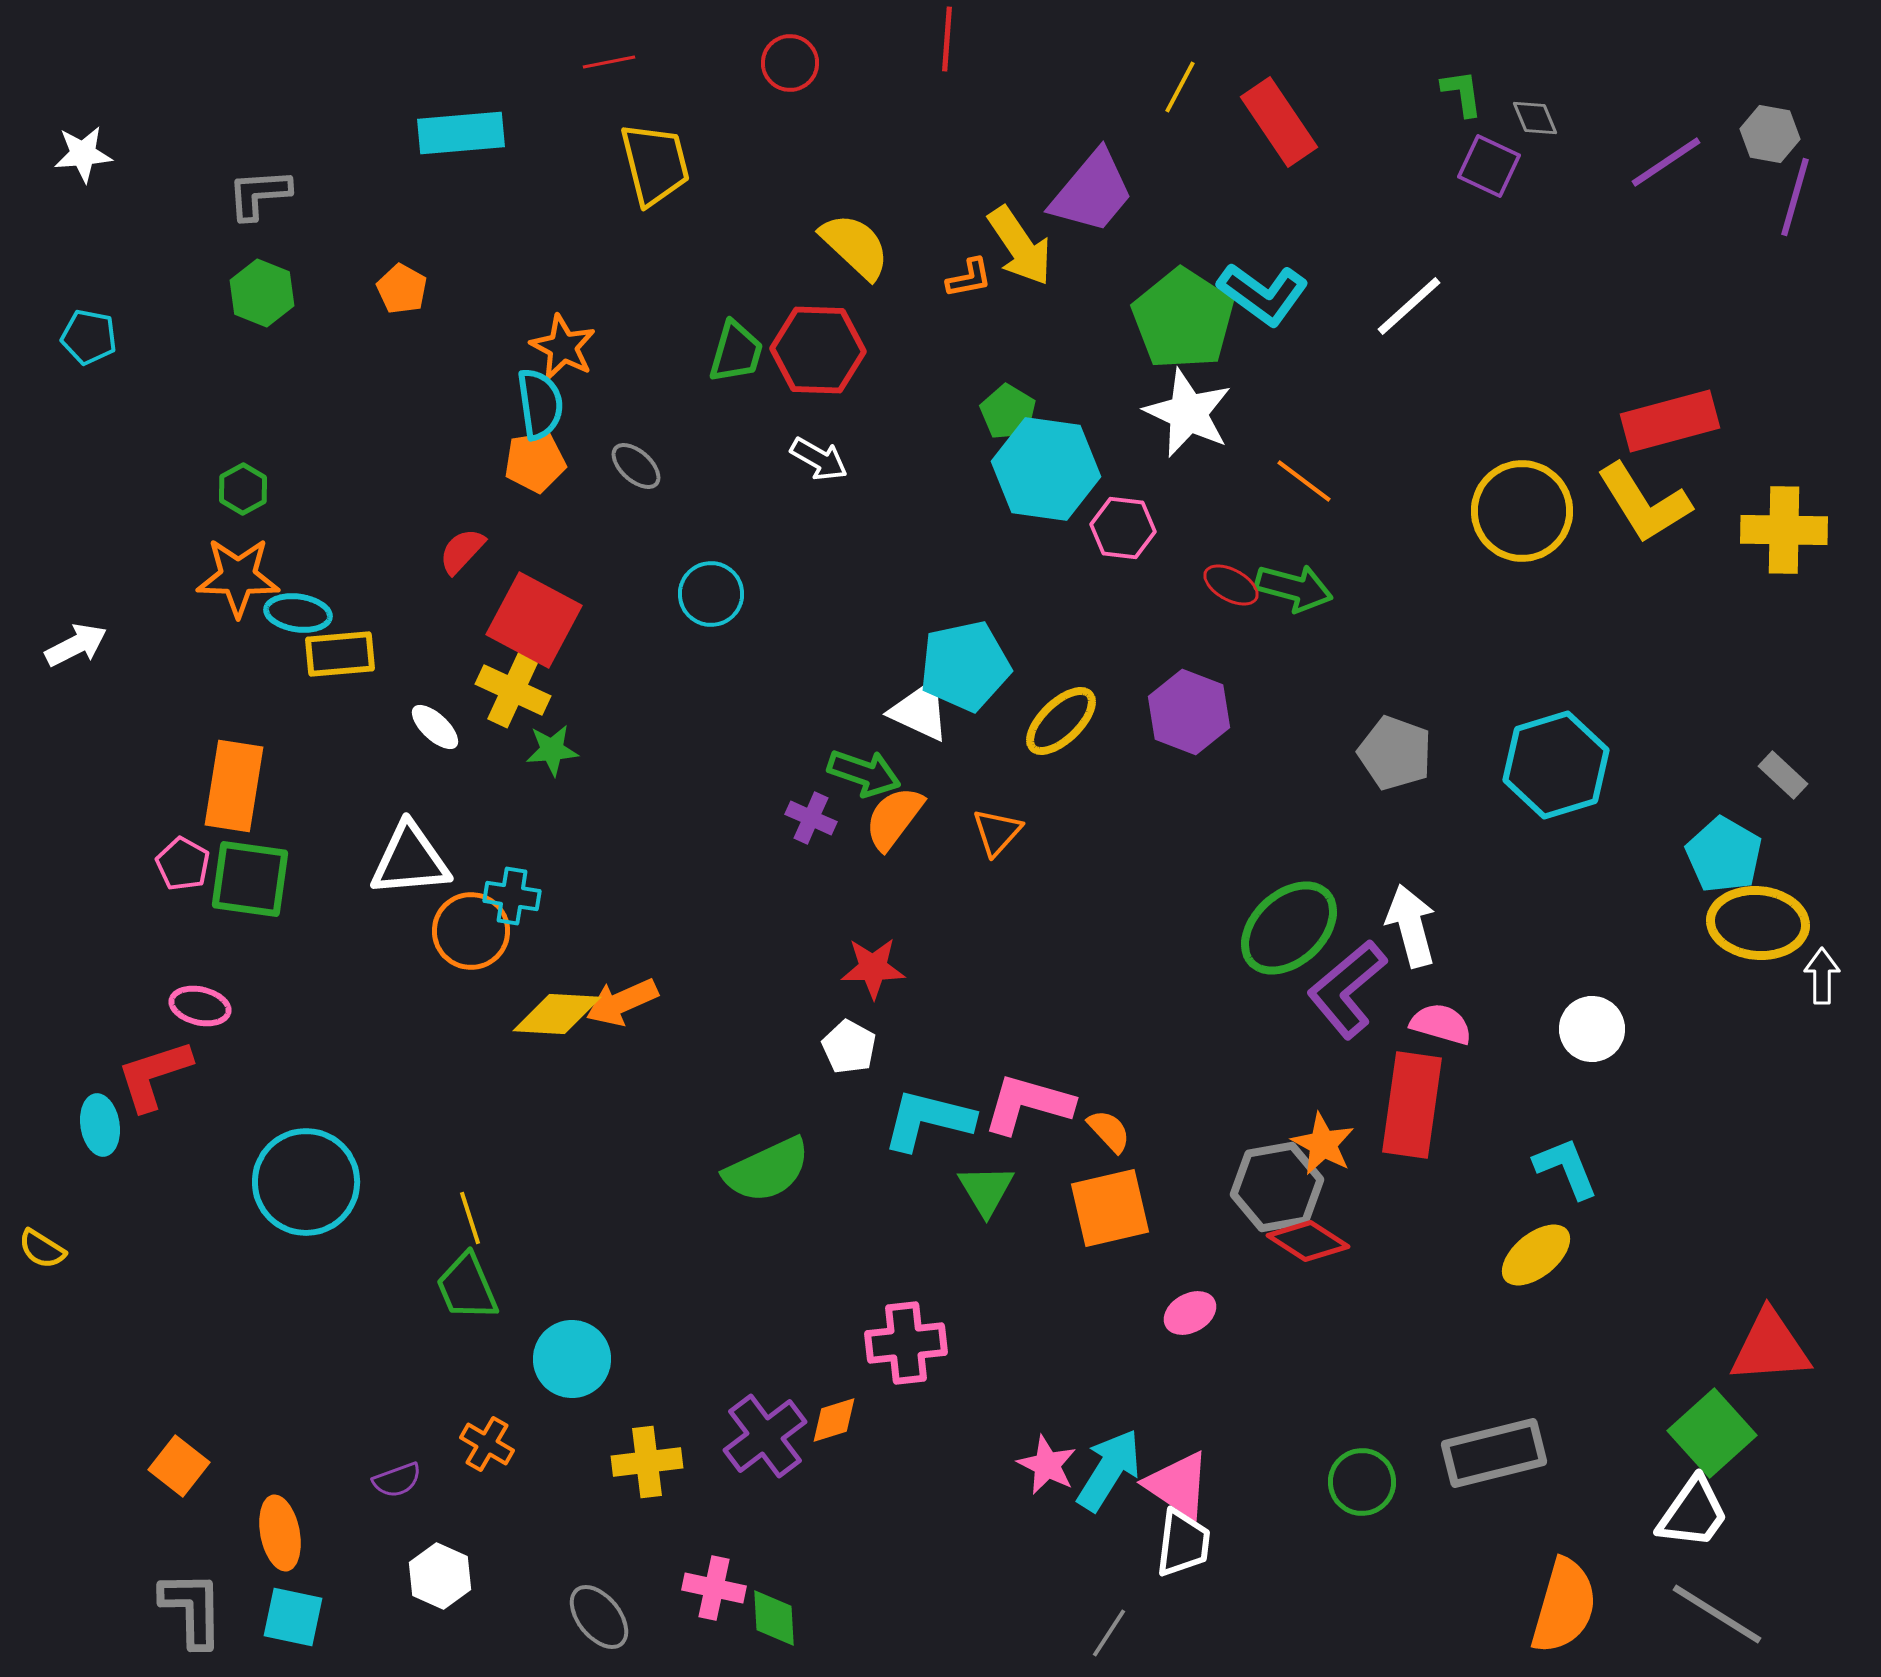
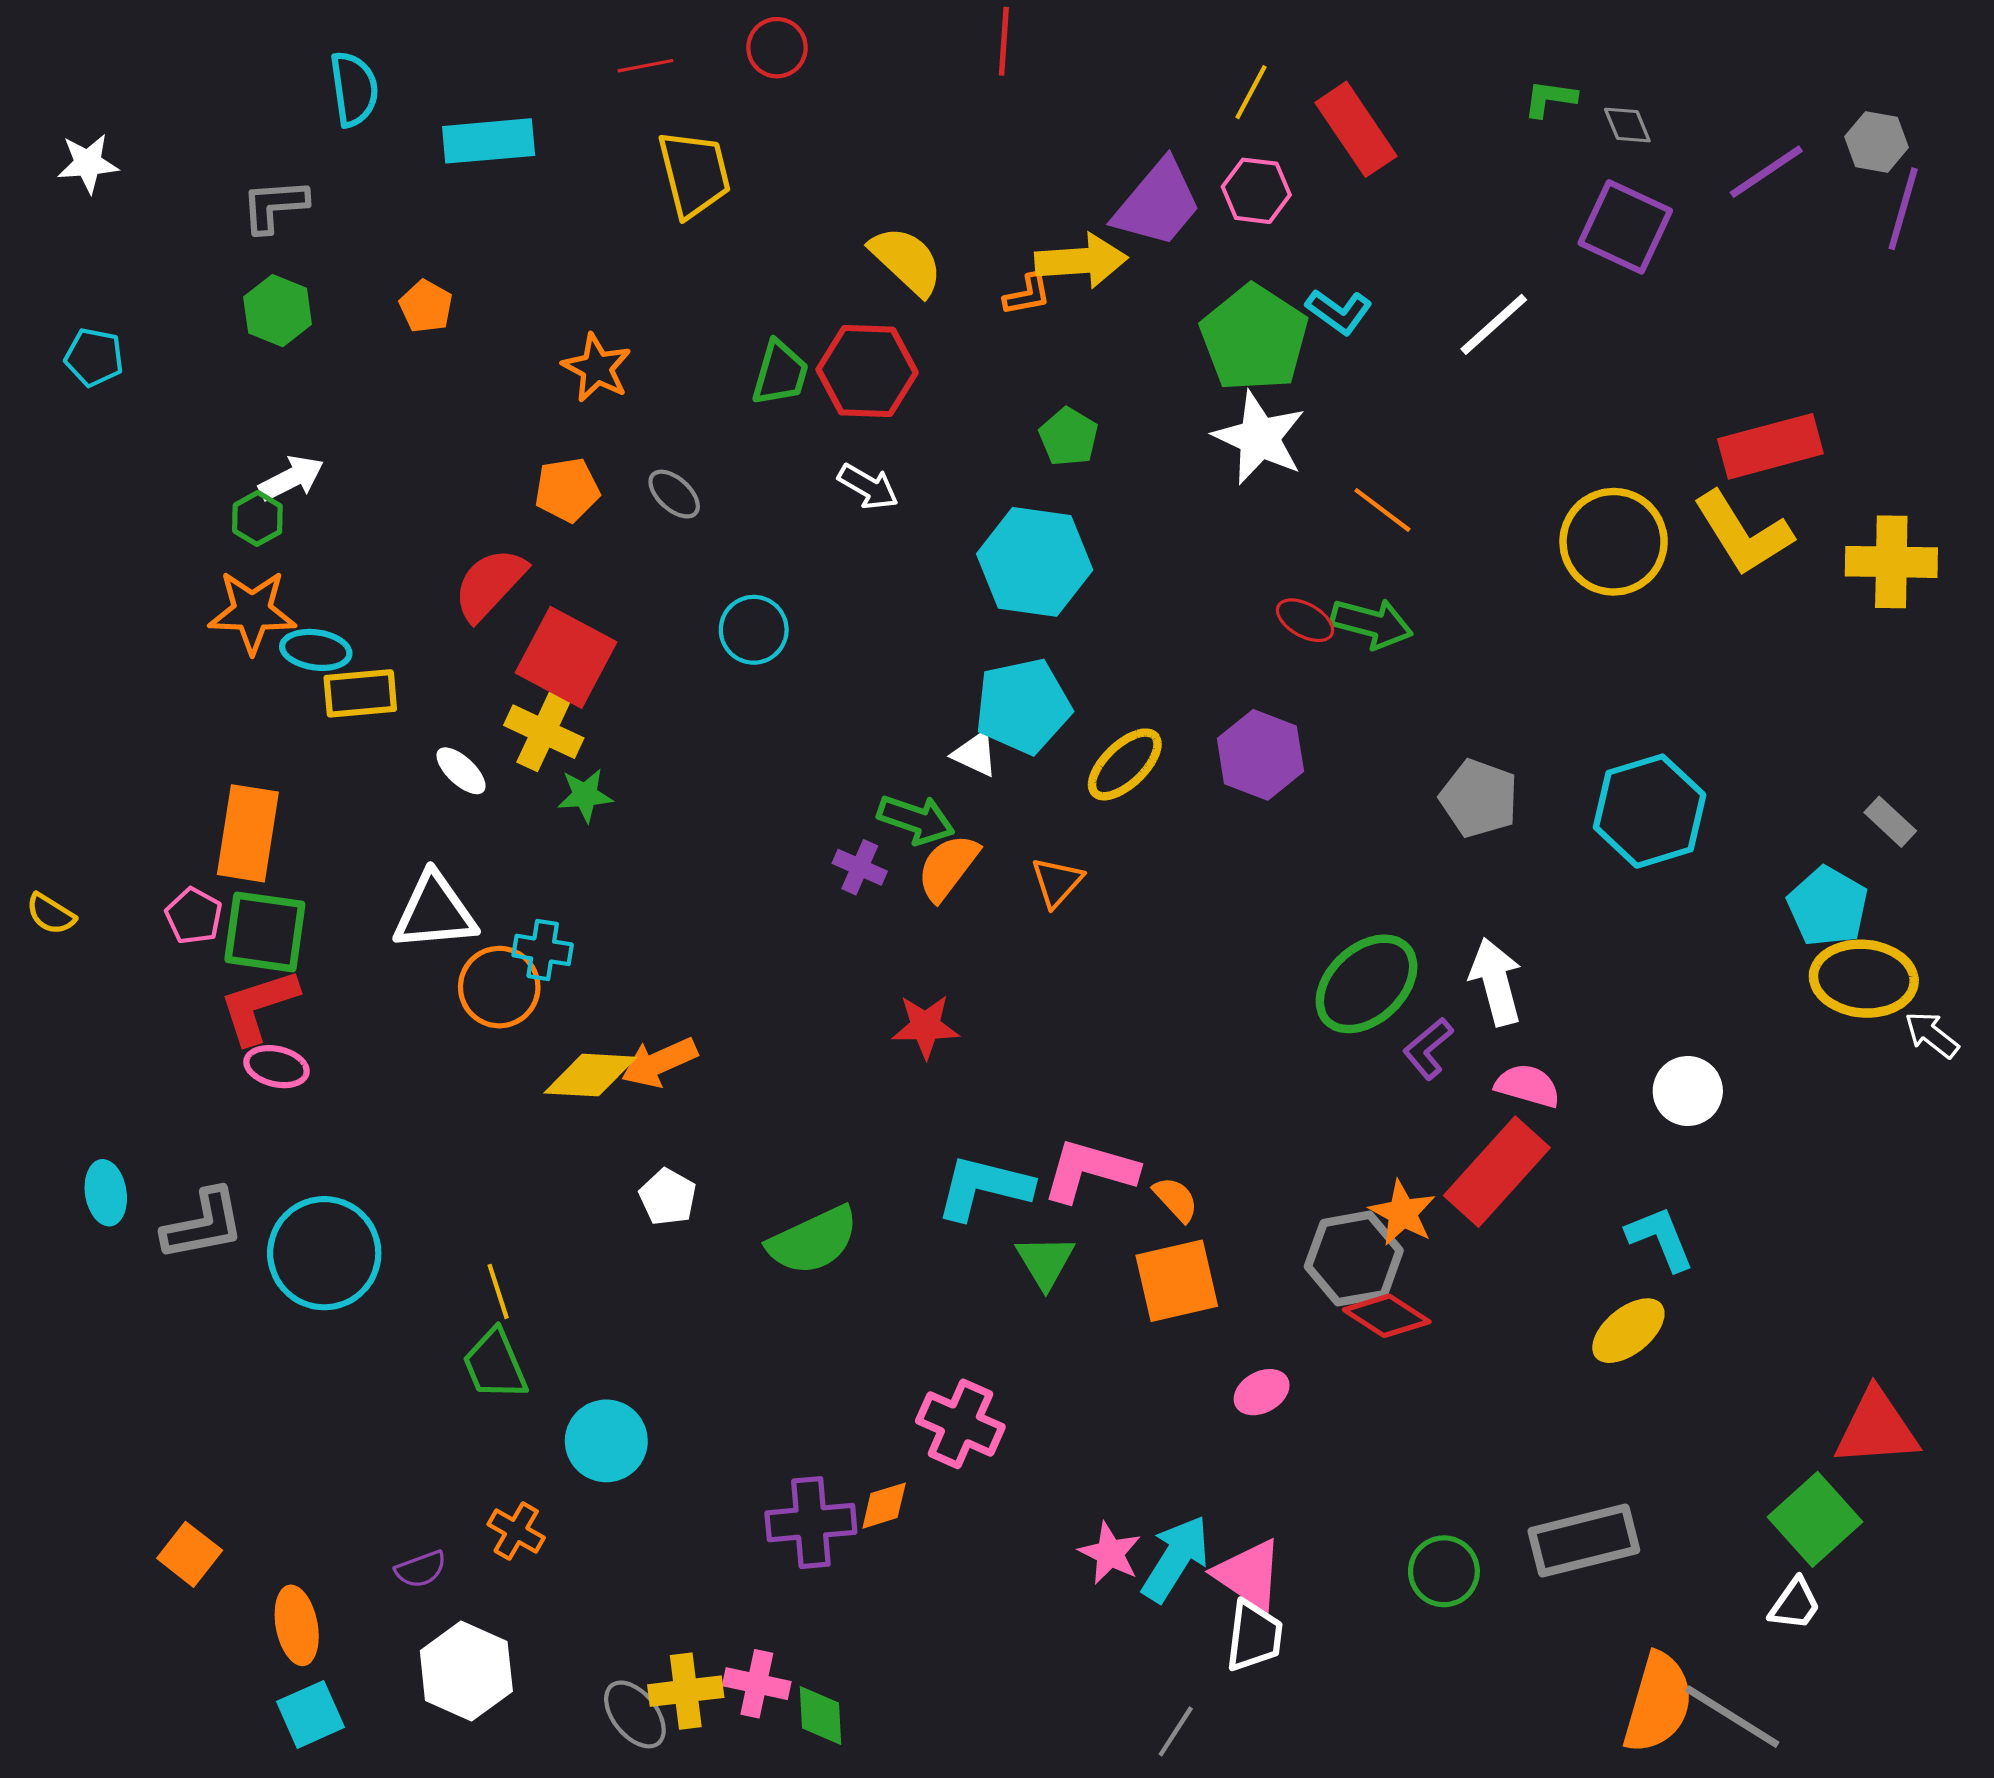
red circle: (790, 63) -> (777, 48), moved
green L-shape: (1462, 93) -> (1550, 99), turned -74
purple square: (1489, 166) -> (1625, 227), moved, size x1.4
yellow arrow: (1020, 246) -> (1081, 261), turned -60
cyan L-shape: (1263, 294) -> (1339, 312), size x0.7
cyan semicircle: (540, 404) -> (354, 89), moved
cyan hexagon: (1046, 469) -> (1035, 562), moved
pink hexagon: (1123, 528) -> (1256, 191), moved
red semicircle: (462, 551) -> (490, 584), size x1.5
white arrow: (76, 645) -> (291, 478), moved
white triangle: (920, 711) -> (975, 754), size x0.7
white arrow: (1822, 976) -> (1932, 1035), turned -52
purple L-shape: (1347, 989) -> (1428, 1049), size x0.6
pink ellipse: (200, 1006) -> (277, 1067), moved
white pentagon: (849, 1047) -> (668, 1197), moved
red L-shape: (154, 1075) -> (259, 1006), moved
red rectangle: (1412, 1105) -> (1497, 1172), turned 34
yellow semicircle: (42, 1249) -> (51, 914), moved
pink cross: (906, 1343) -> (960, 1424), turned 30
purple cross: (765, 1436) -> (811, 1523), turned 32
yellow cross: (647, 1462) -> (686, 1691), moved
white trapezoid: (1693, 1513) -> (1795, 1604), size x0.7
white hexagon: (440, 1576) -> (466, 1671), size x1.4
gray L-shape: (192, 1609) -> (203, 1225), moved, turned 80
gray line: (1717, 1614) -> (1732, 1717), moved
cyan square: (293, 1617) -> (310, 1714), turned -36

